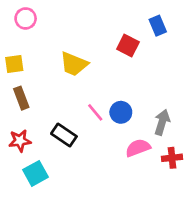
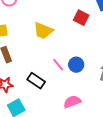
pink semicircle: (138, 148) -> (72, 102), moved

